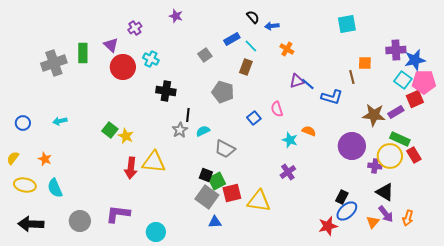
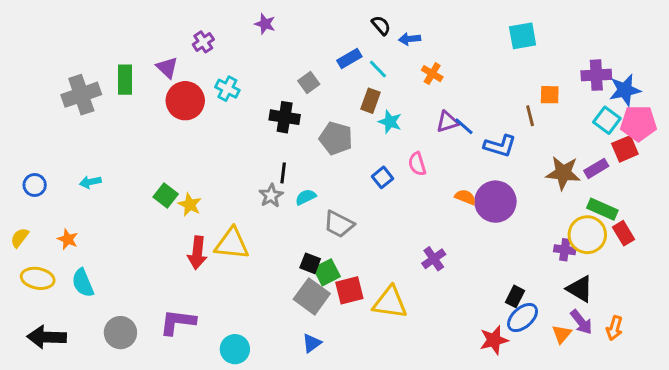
black cross: (166, 91) -> (285, 117), moved
cyan star: (290, 140) -> (390, 122), moved
purple circle: (352, 146) -> (495, 202), moved
blue triangle: (215, 222) -> (312, 343), moved, turned -32

